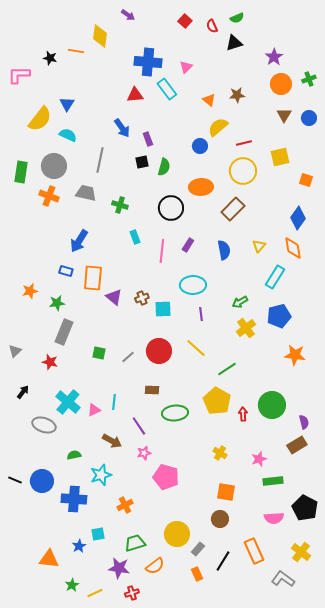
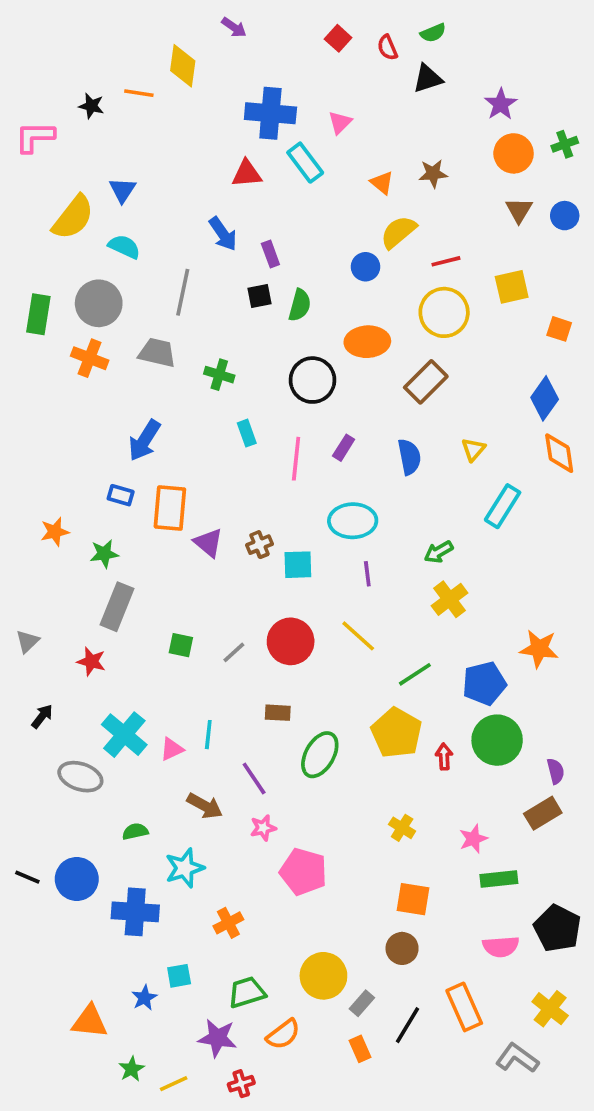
orange diamond: (293, 248) -> (559, 453), moved
blue pentagon: (279, 316) -> (484, 683), moved
green ellipse: (175, 413) -> (320, 755), turned -55

